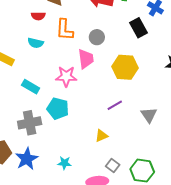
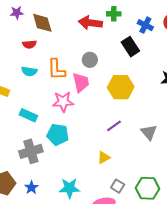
orange L-shape: (65, 30) -> (56, 69), moved
blue star: (27, 159) -> (31, 187), size x0.6
cyan star: (64, 163) -> (69, 188), size x1.5

